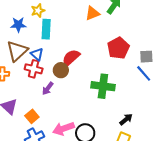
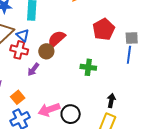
blue line: (144, 73) -> (129, 55), turned 48
green cross: (103, 86) -> (88, 67), size x0.7
black arrow: (126, 119) -> (111, 100), turned -40

